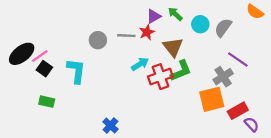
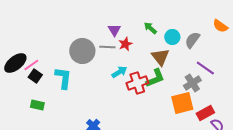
purple triangle: (154, 16) -> (114, 30), moved, turned -32
gray circle: (98, 40) -> (82, 51), size x1.6
brown triangle: (173, 47) -> (160, 57), moved

